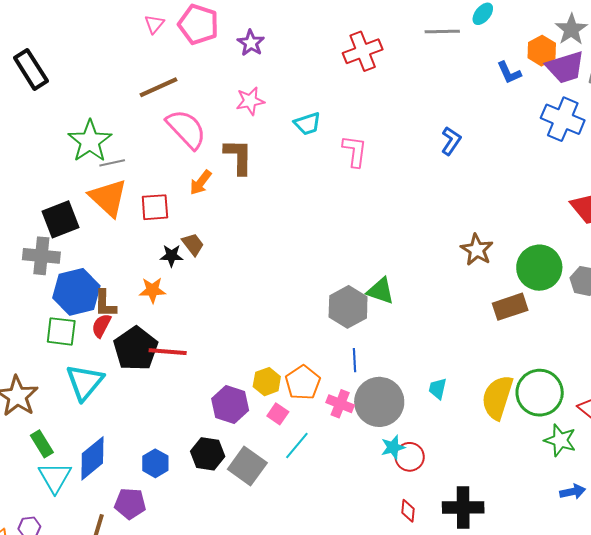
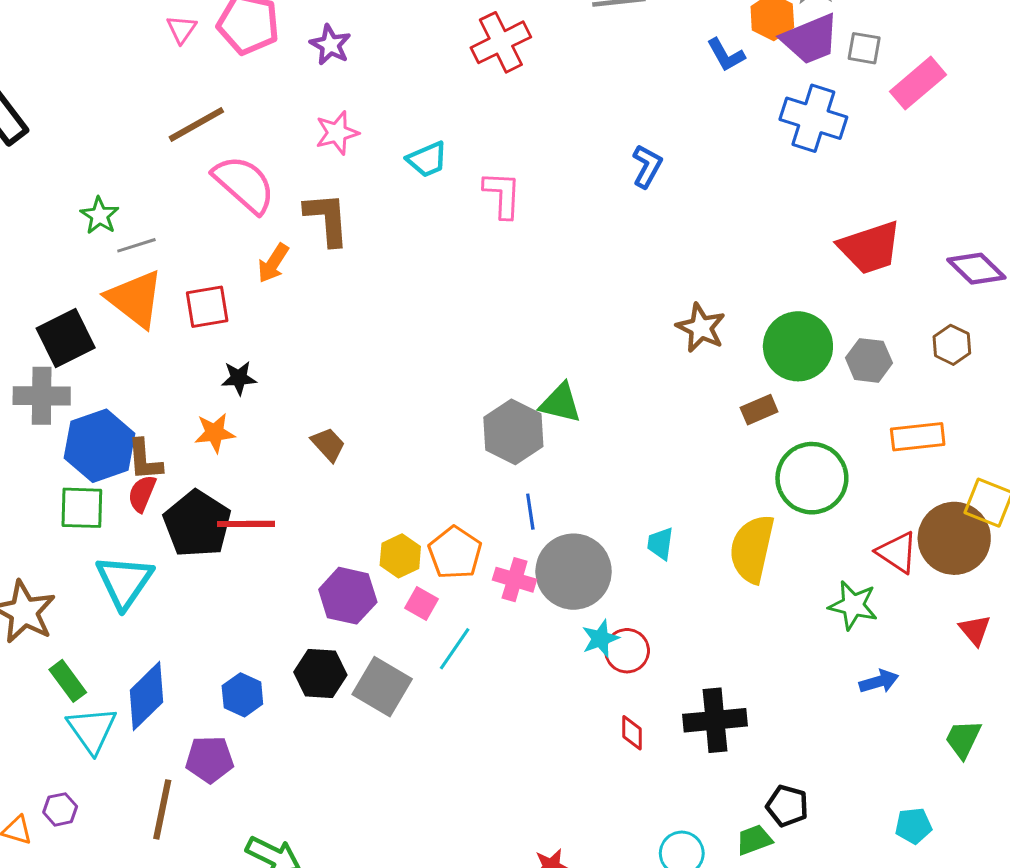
green star: (90, 141) -> (100, 216), size x0.6
brown trapezoid: (193, 244) -> (328, 444), moved
brown rectangle: (510, 307) -> (759, 410), size x0.7
green circle: (540, 393) -> (812, 478), moved

